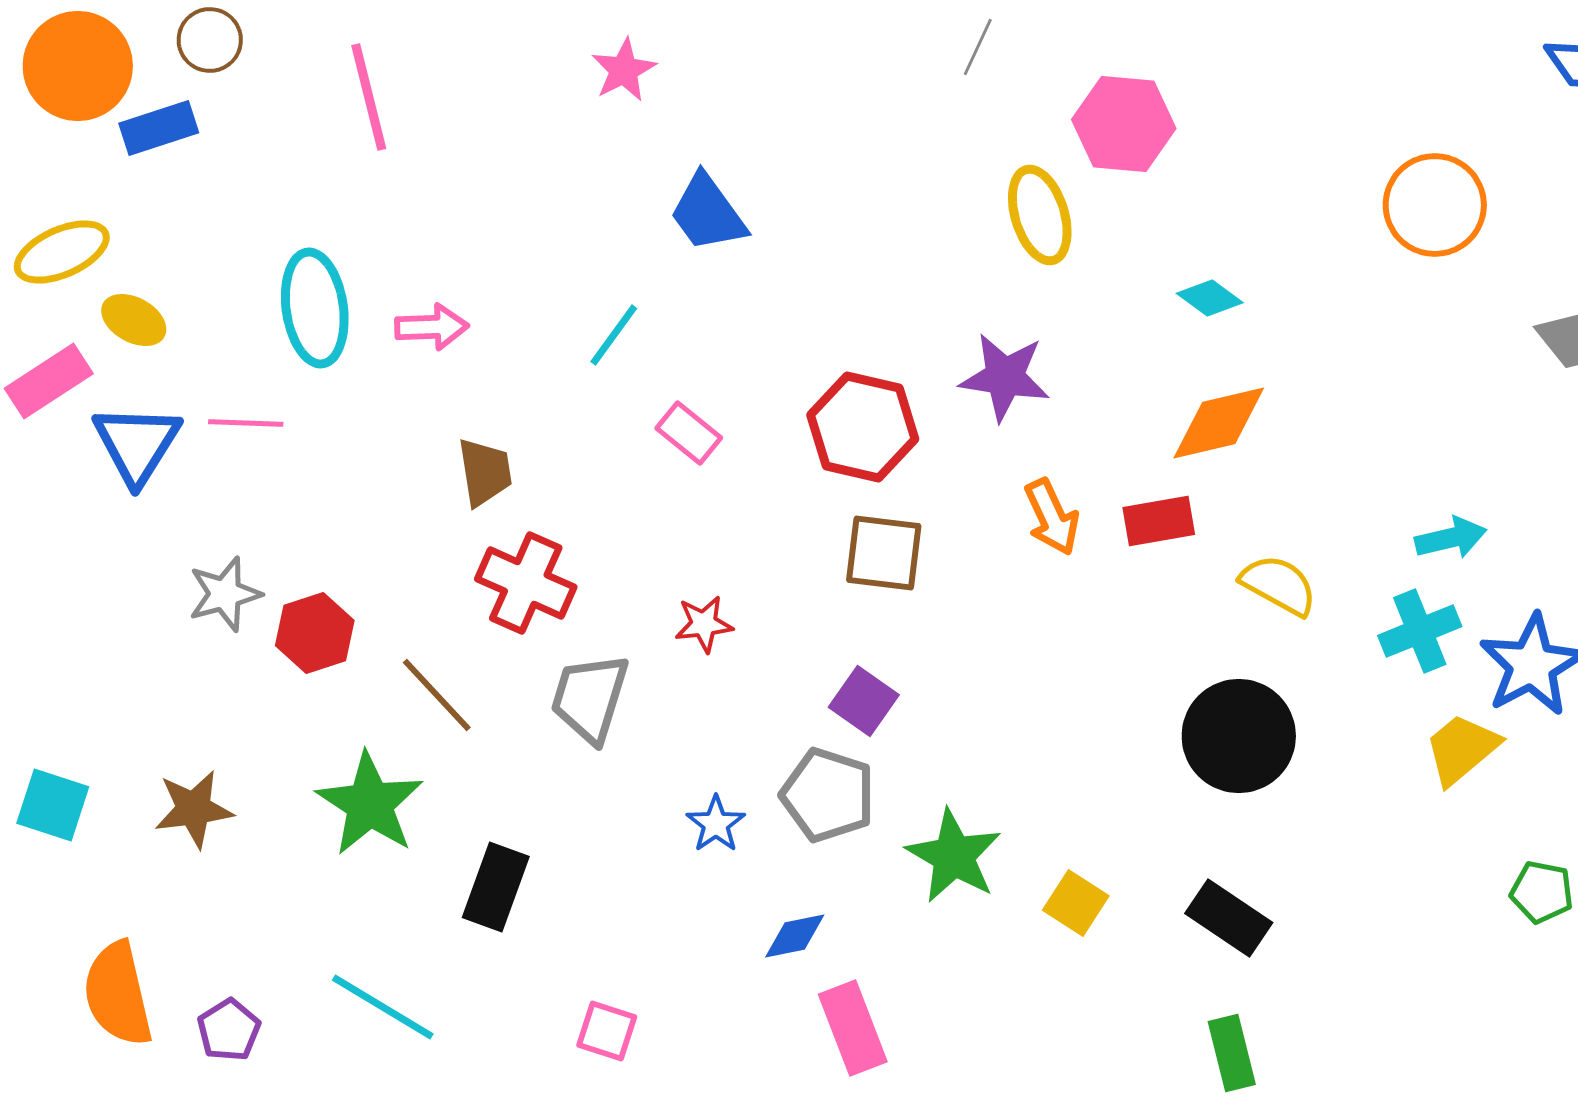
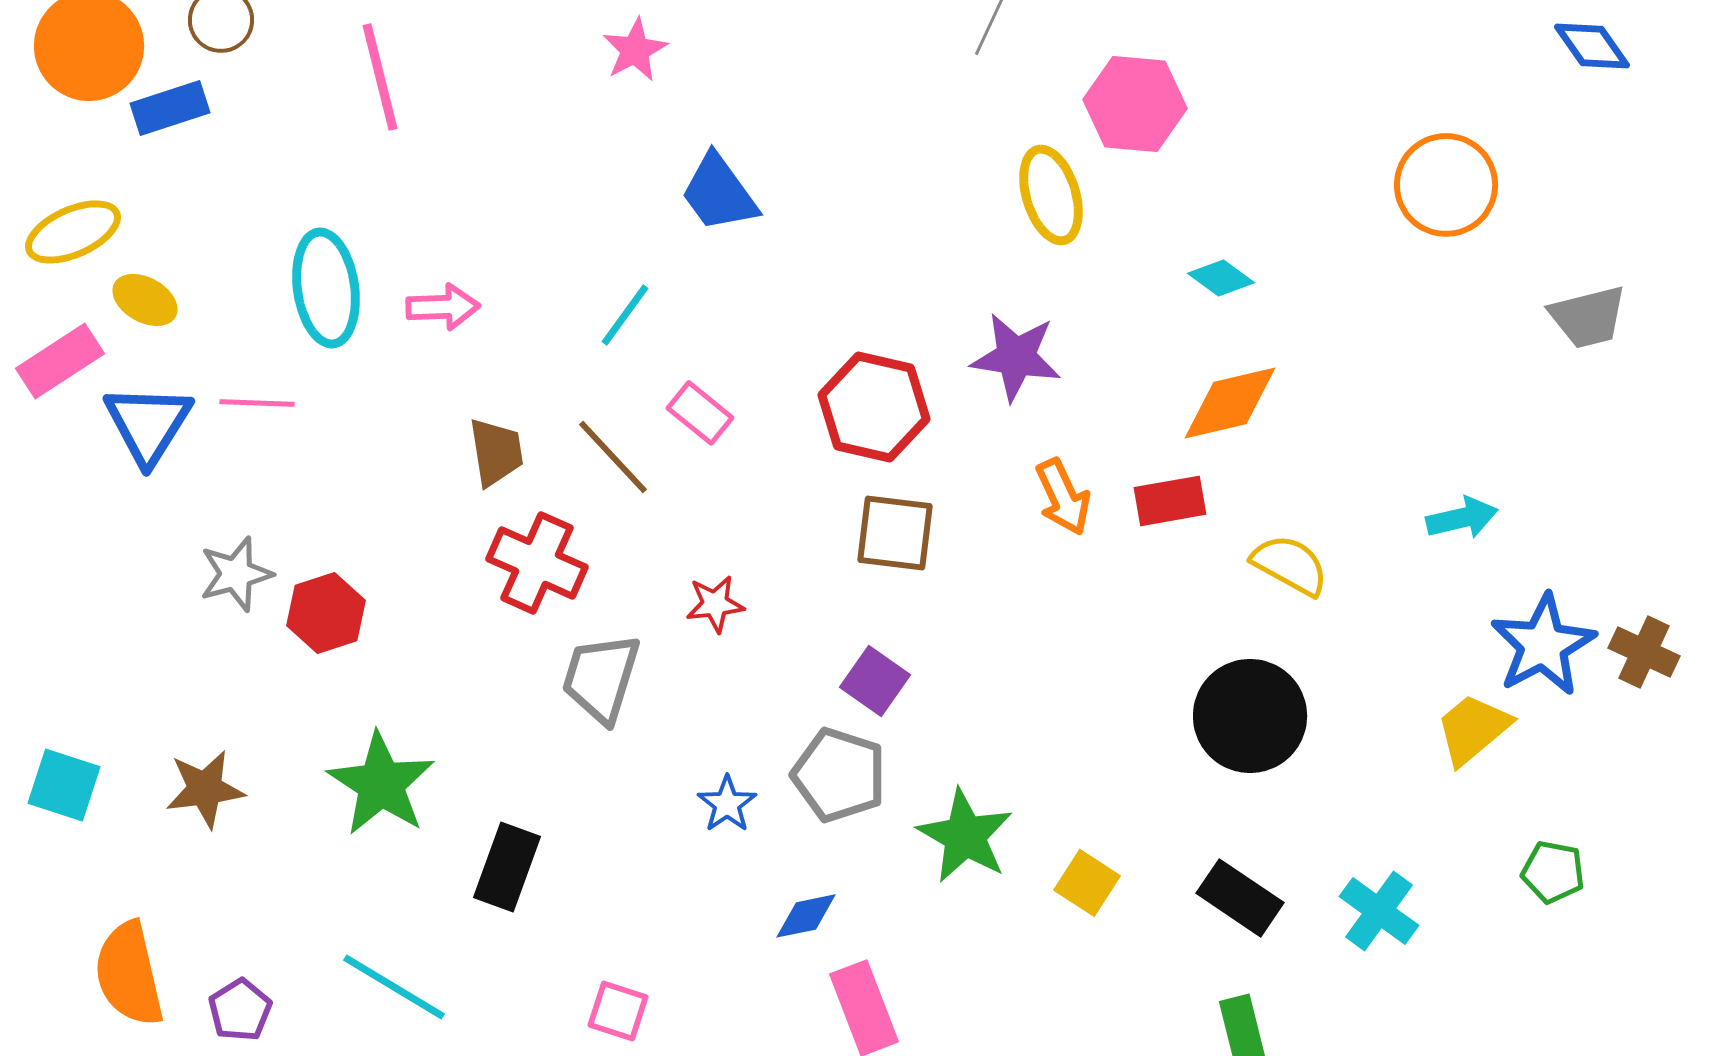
cyan cross: (1420, 631) -> (1379, 911), moved, turned -32
brown line: (437, 695) -> (613, 457), moved

